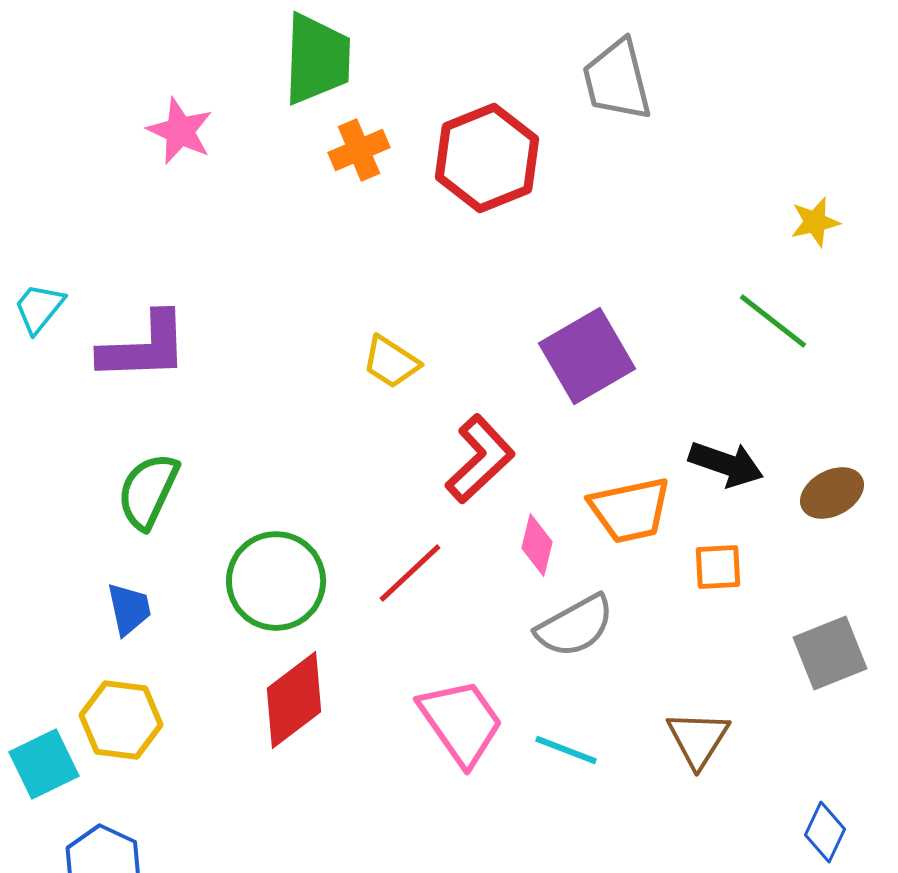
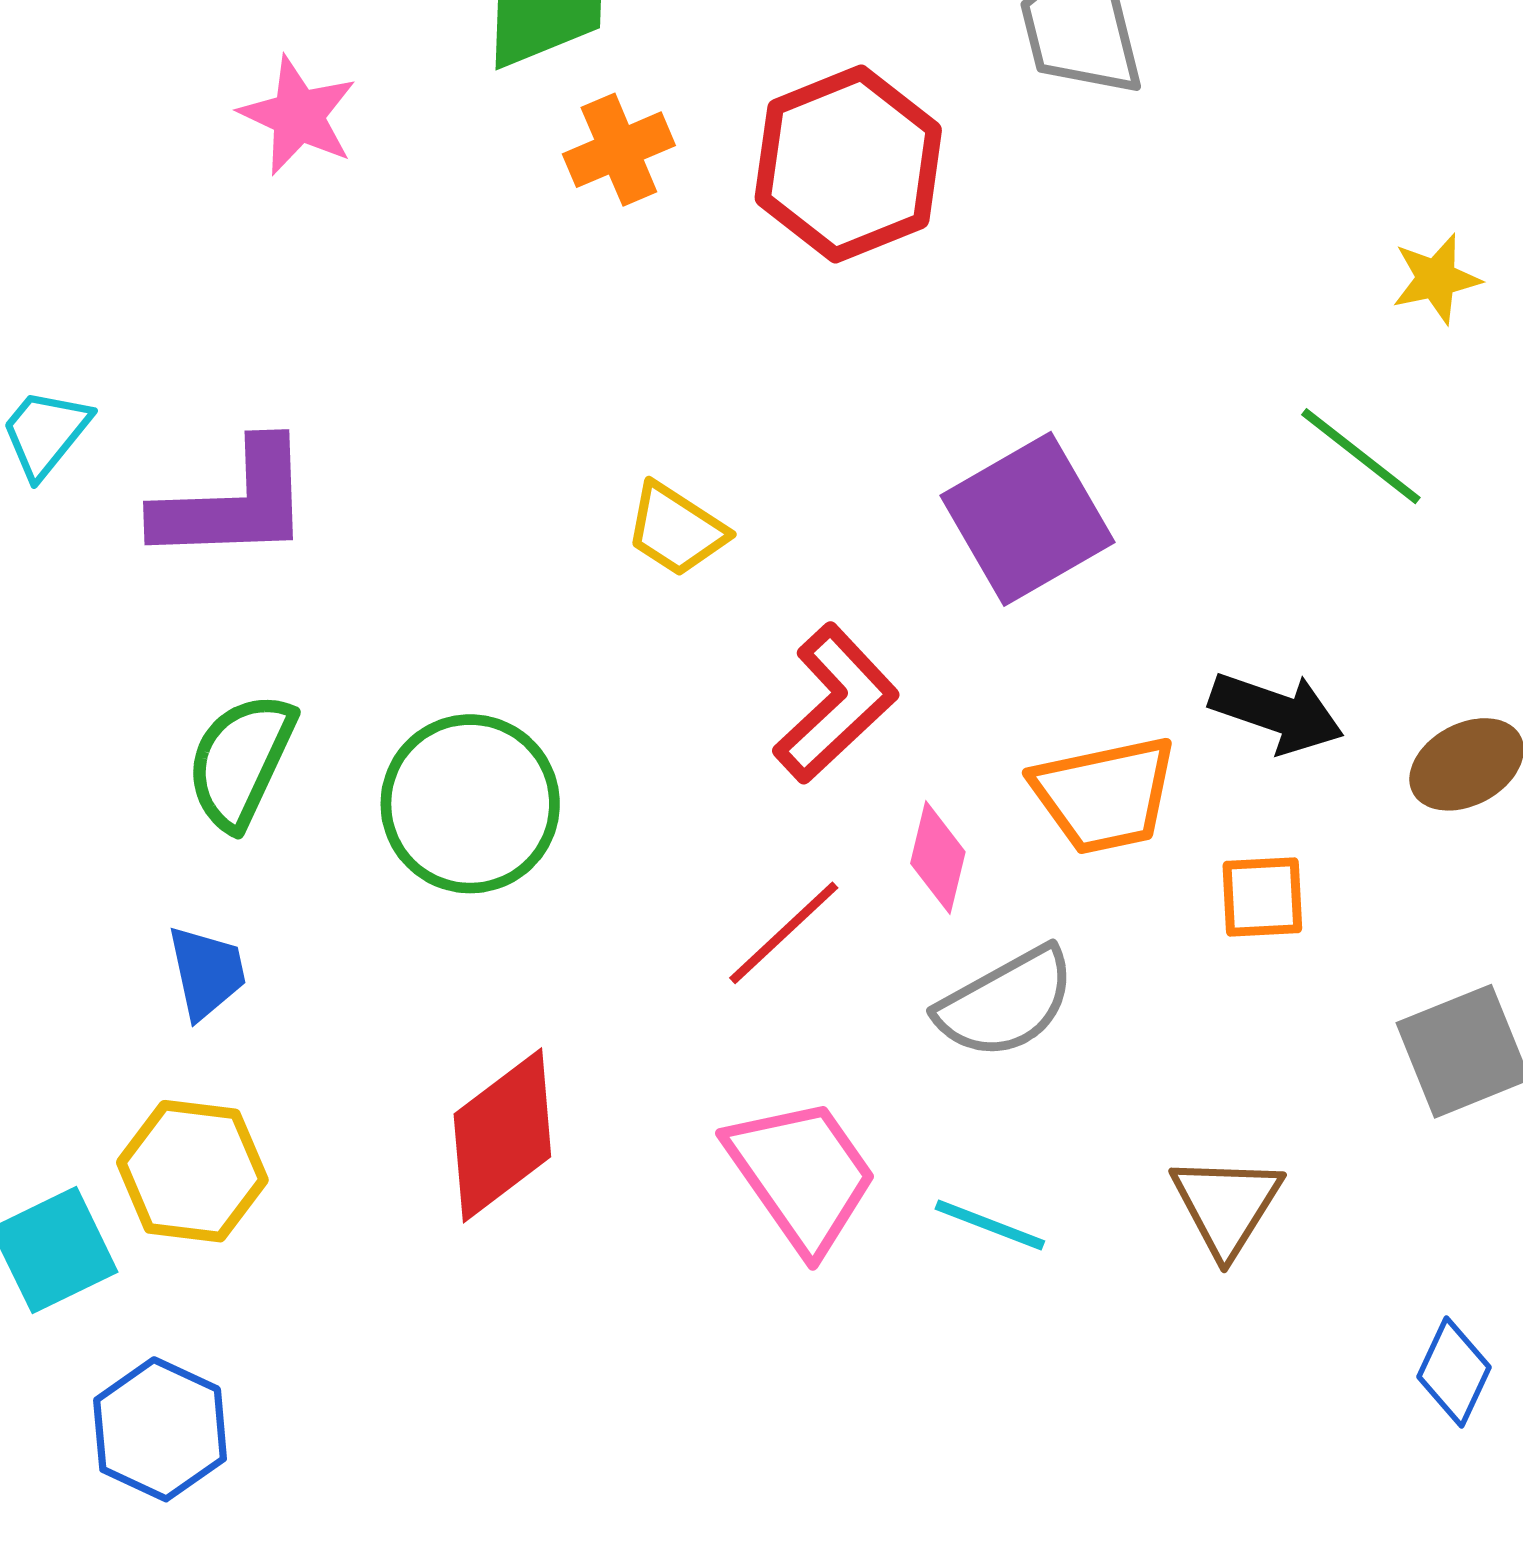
red line: (410, 573) -> (784, 933), moved
green circle: (276, 581) -> (470, 804), moved

